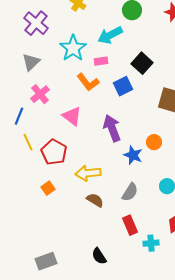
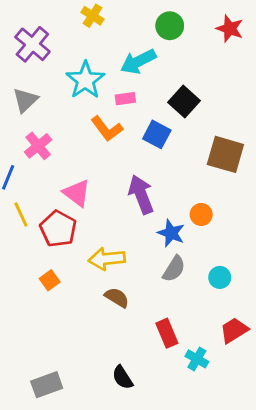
blue square: (123, 86) -> (157, 134), turned -36
pink triangle: (72, 116) -> (77, 193), moved
gray semicircle: (130, 192) -> (174, 269), moved
cyan cross: (151, 243) -> (197, 359), turned 35

